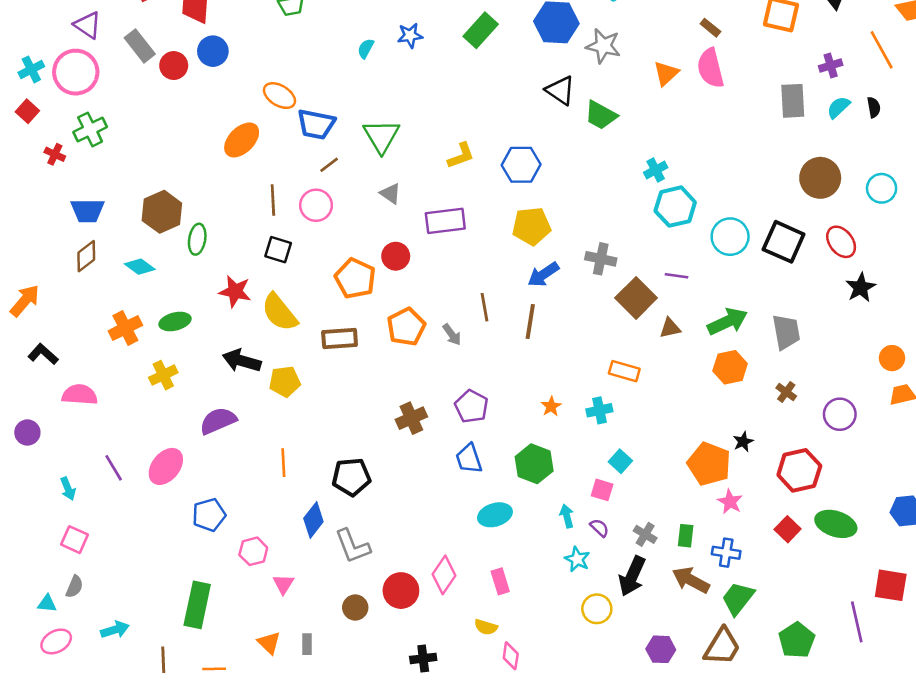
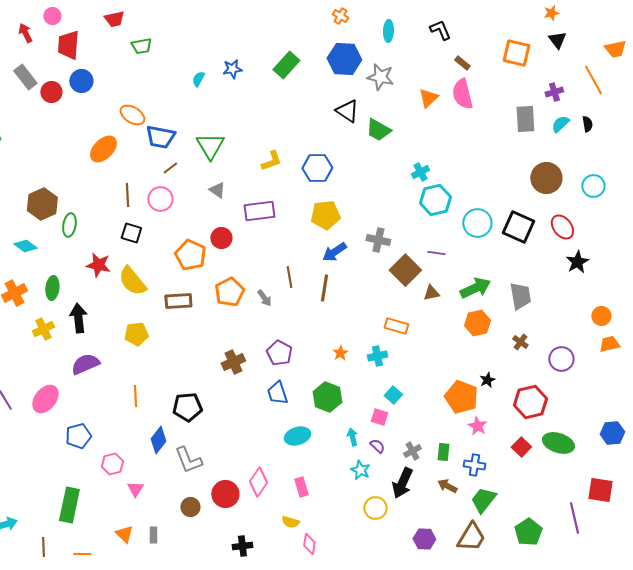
green ellipse: (175, 321) -> (52, 288), turned -70
black arrow: (242, 361) -> (78, 318), moved, turned 68
gray cross: (645, 534) -> (412, 451), turned 30
brown arrow: (691, 580) -> (447, 486), size x0.7

